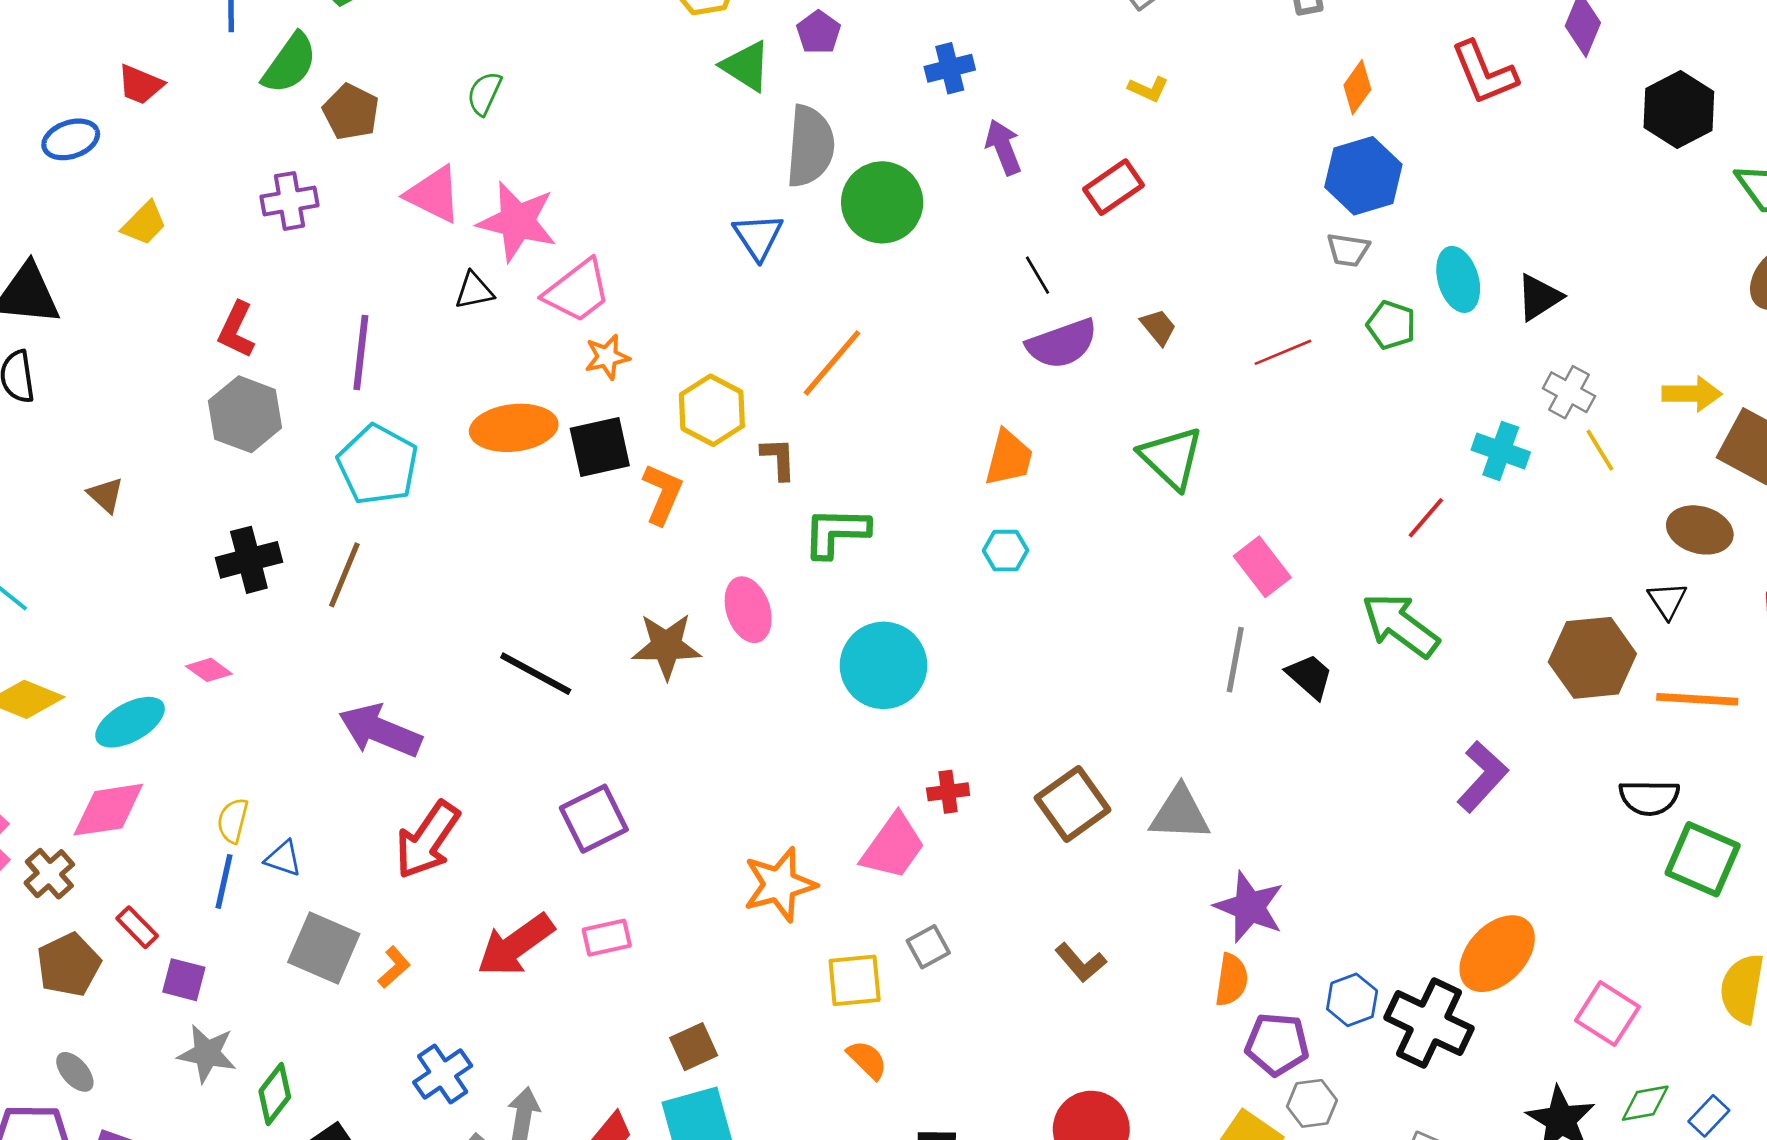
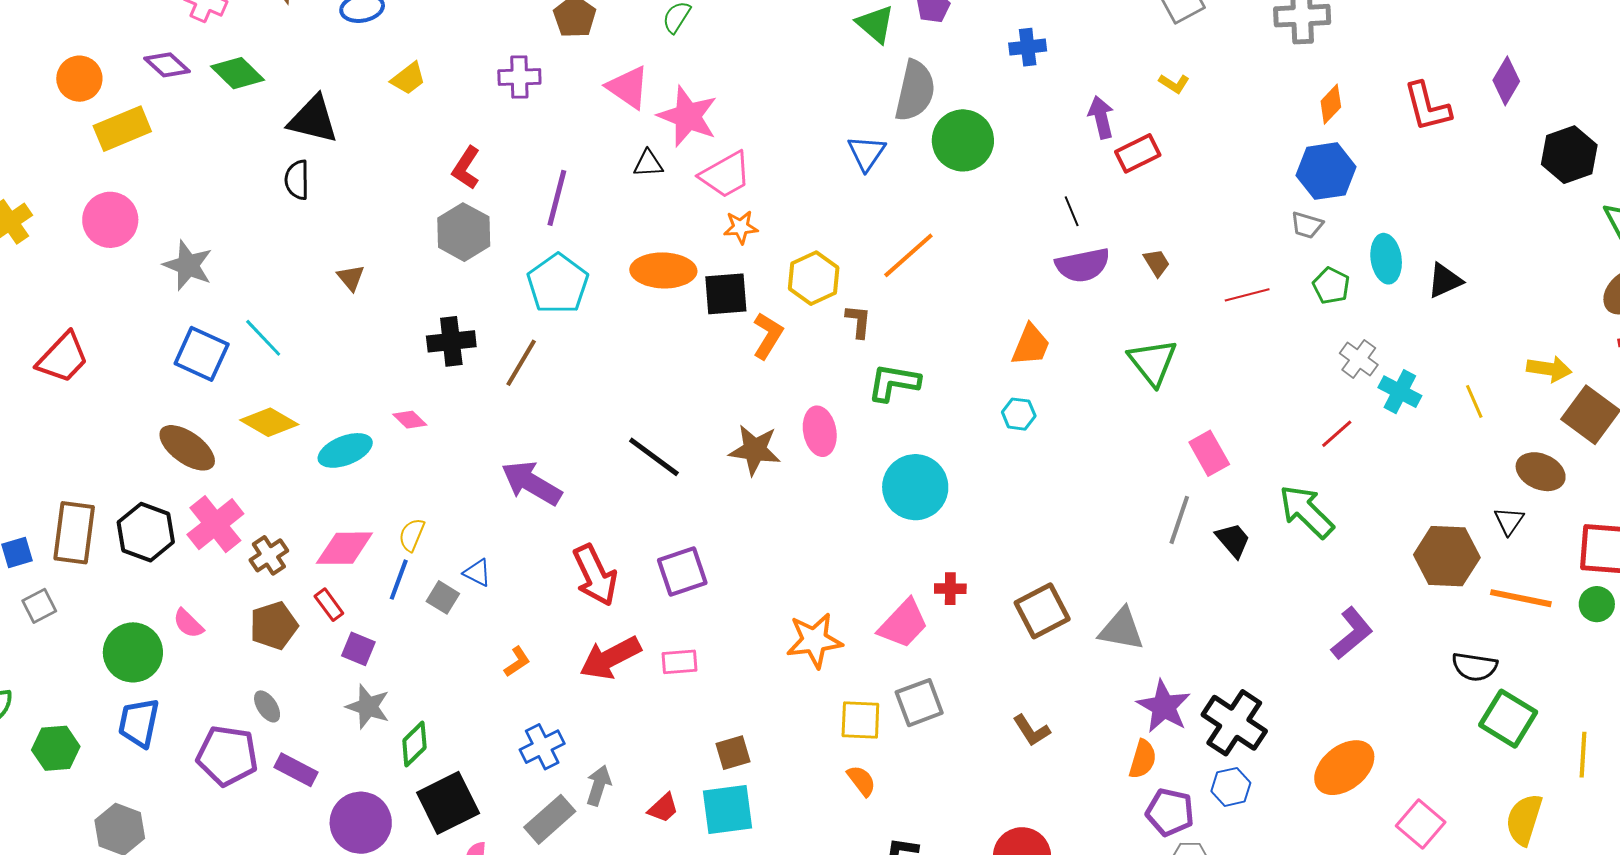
purple arrow: (1003, 147) -> (1101, 117), moved
gray cross: (1569, 392) -> (1359, 359), moved
pink diamond: (108, 810) -> (344, 548), moved
red arrow: (427, 840) -> (595, 575), moved, turned -68
blue triangle: (283, 858) -> (477, 573), moved
gray square: (928, 947) -> (919, 703), size x1.5
gray square: (324, 948) -> (443, 597), moved, size x0.6
black cross: (1429, 1023) -> (1234, 723), moved

